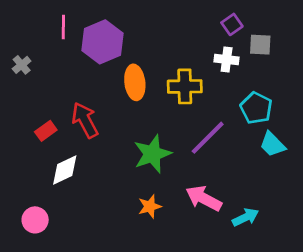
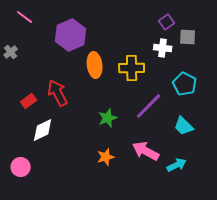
pink line: (63, 27) -> (25, 17), moved, turned -54
cyan trapezoid: (272, 144) -> (184, 126), moved
green star: (152, 154) -> (108, 118), size x0.7

